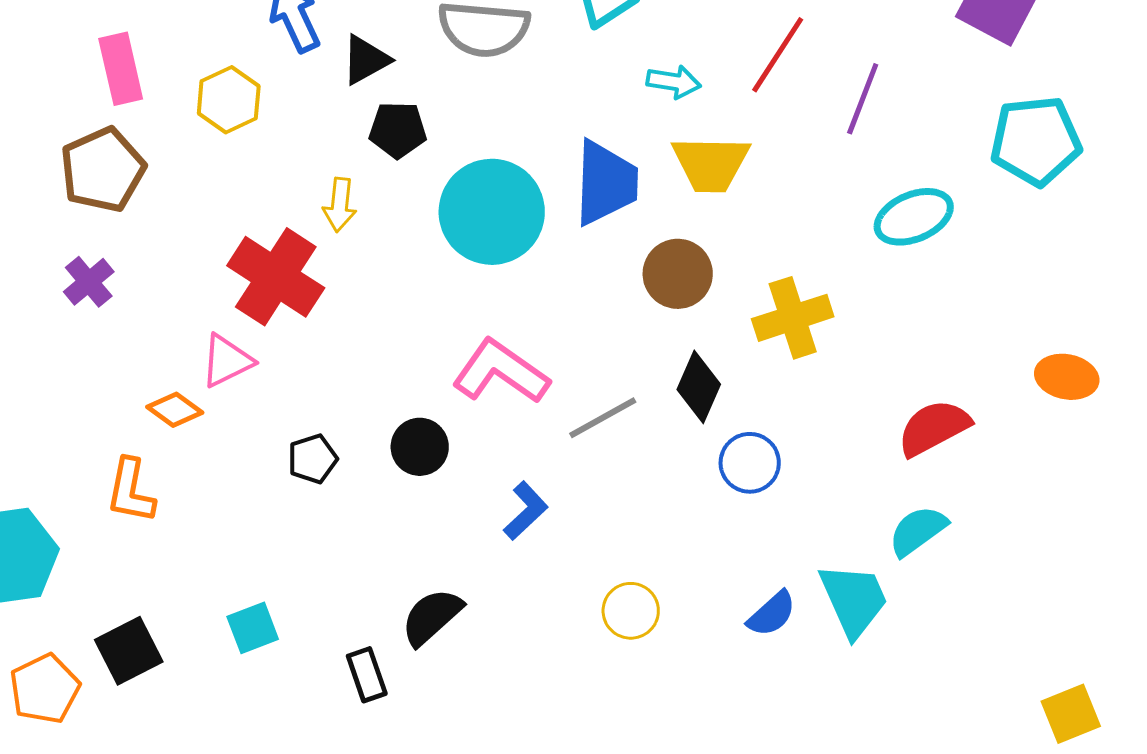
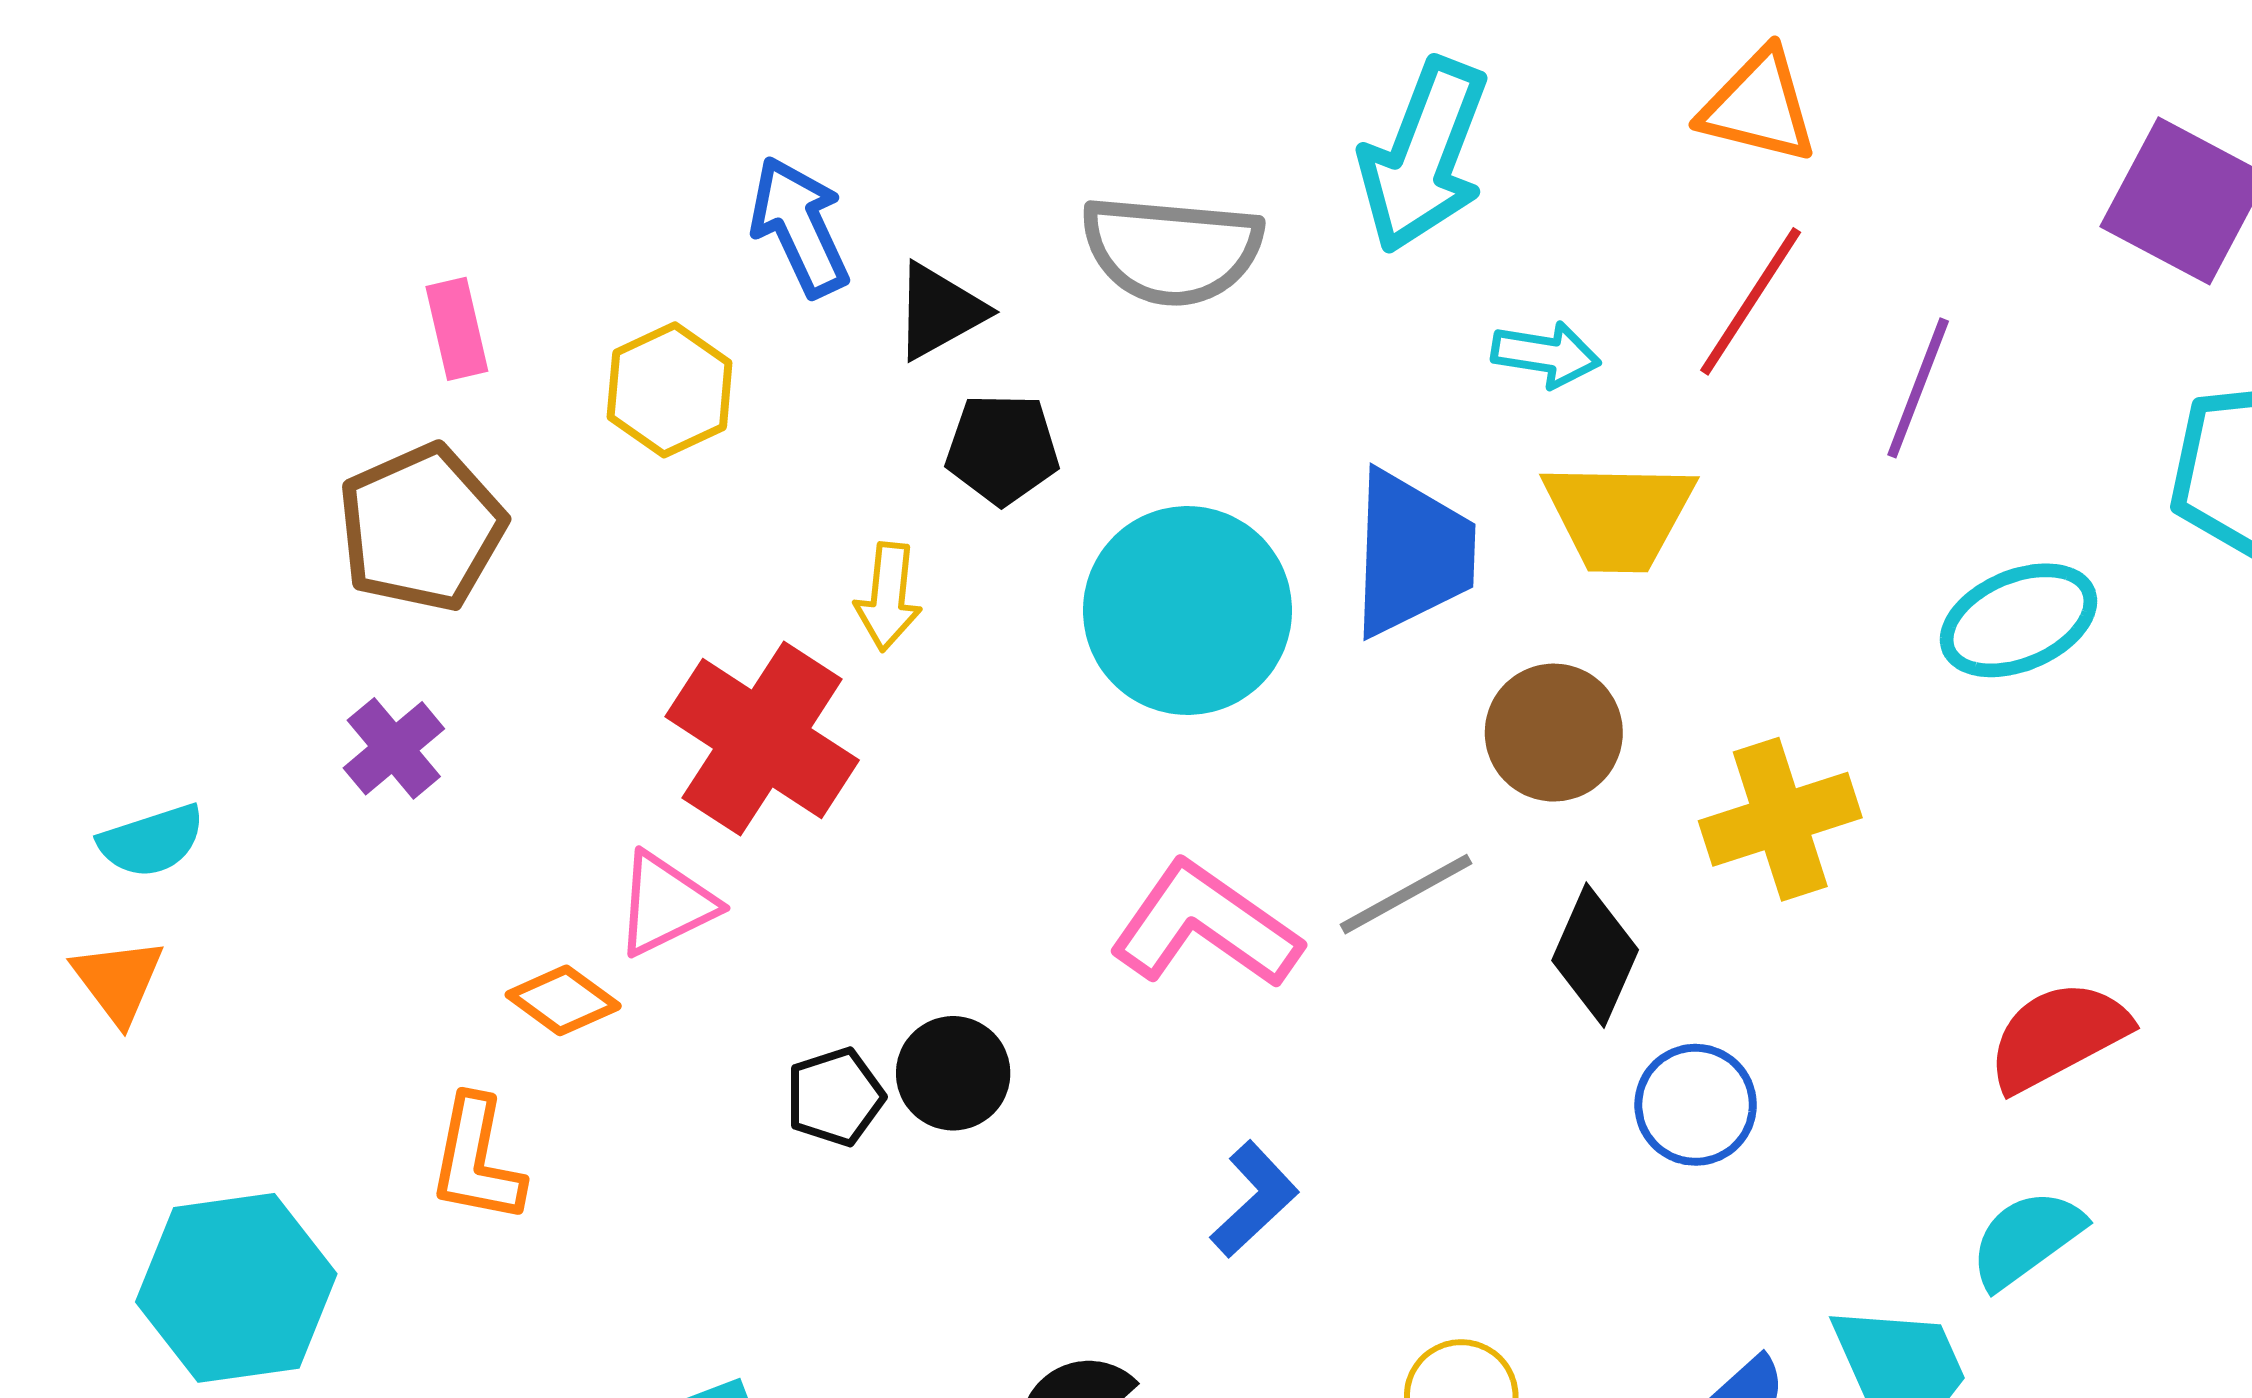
pink rectangle: (121, 69) -> (457, 329), size x0.7
gray line: (603, 418) -> (1406, 894), moved
black circle: (420, 447) -> (953, 1073), moved

